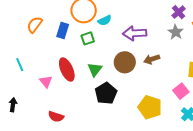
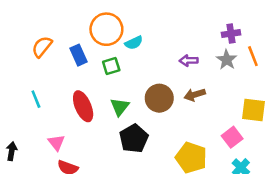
purple cross: (179, 12) -> (231, 34), turned 32
blue rectangle: (63, 31) -> (79, 55), turned -42
purple arrow: (135, 33) -> (189, 61), moved, size x0.6
cyan line: (20, 65) -> (36, 99), moved
pink triangle: (46, 82) -> (56, 143), moved

